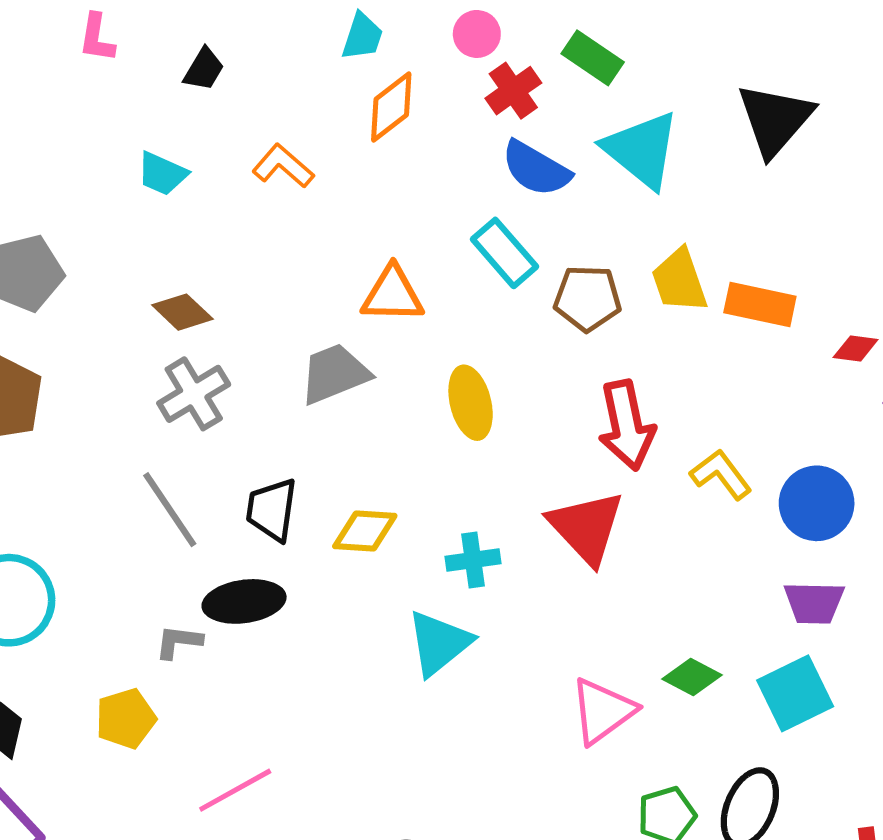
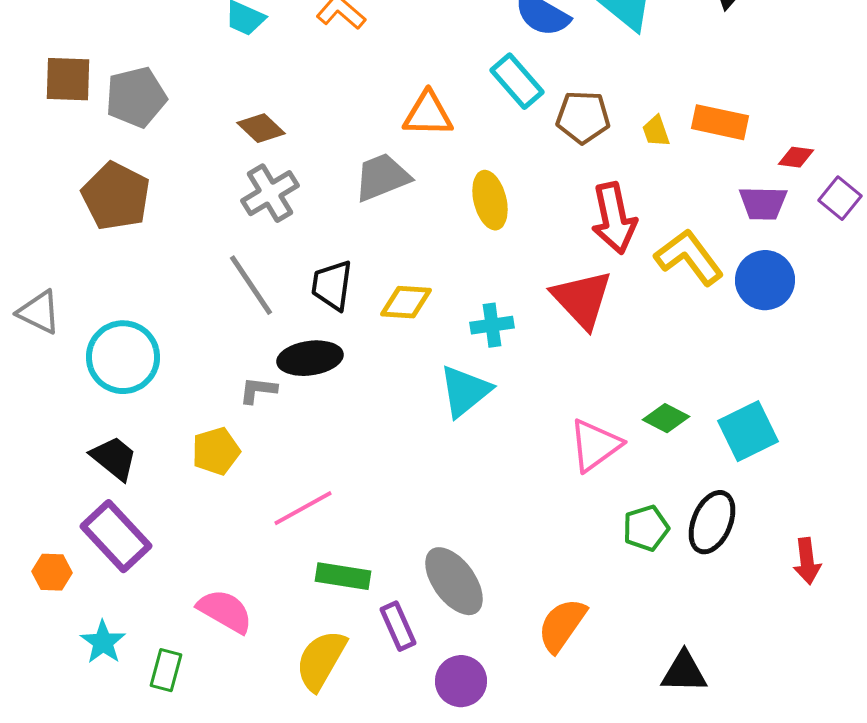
yellow trapezoid: (679, 281) -> (656, 131), moved, size x0.6
yellow L-shape: (721, 474) -> (689, 257), size x1.4
purple trapezoid: (814, 603) -> (763, 203), moved

